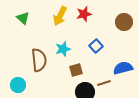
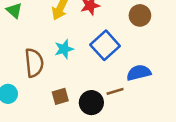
blue square: (96, 46) -> (105, 45), size x1.6
brown square: (76, 70) -> (60, 96), moved

